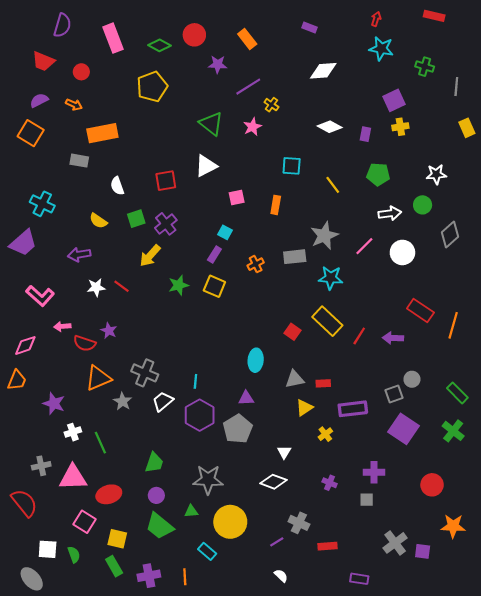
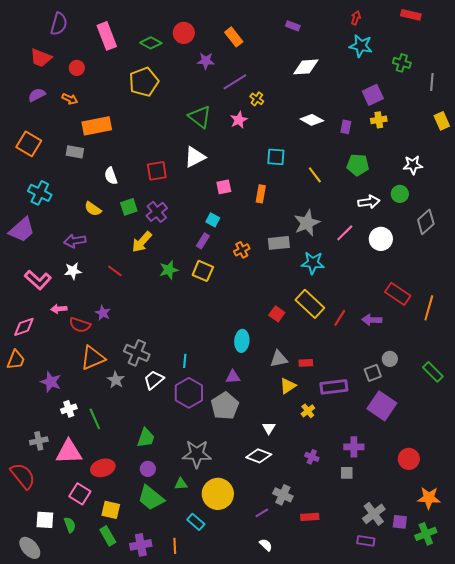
orange square: (31, 133) -> (29, 144), moved
white star: (96, 287) -> (73, 271), moved
green cross: (453, 431) -> (426, 534), moved, turned 30
purple rectangle: (359, 579) -> (366, 541), moved

